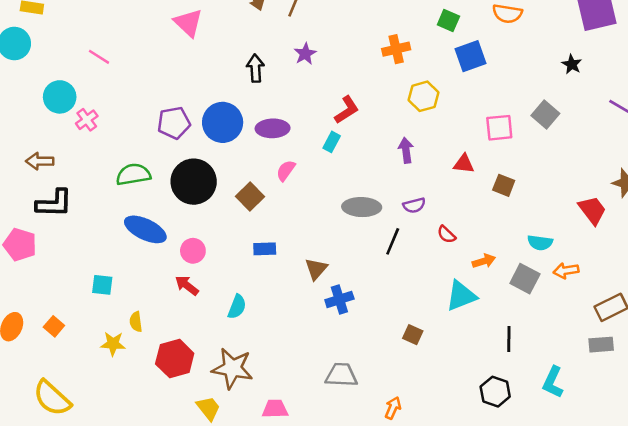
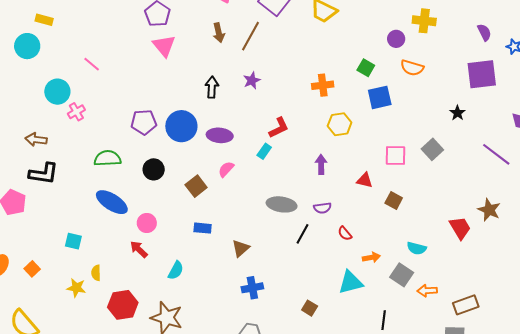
black circle: (194, 182) -> (154, 169), size x0.6
orange arrow: (566, 271) -> (427, 291), moved
blue cross: (339, 299) -> (252, 288), moved

